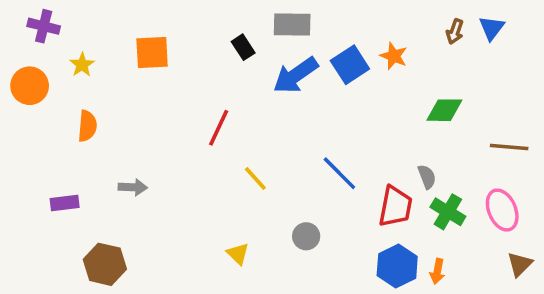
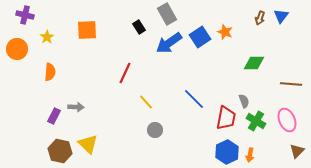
gray rectangle: (292, 24) -> (167, 14), turned 60
purple rectangle: (65, 203) -> (54, 116), moved, turned -56
gray circle: (306, 236) -> (155, 130), moved
yellow triangle: (238, 254) -> (88, 144), moved, size x1.5

